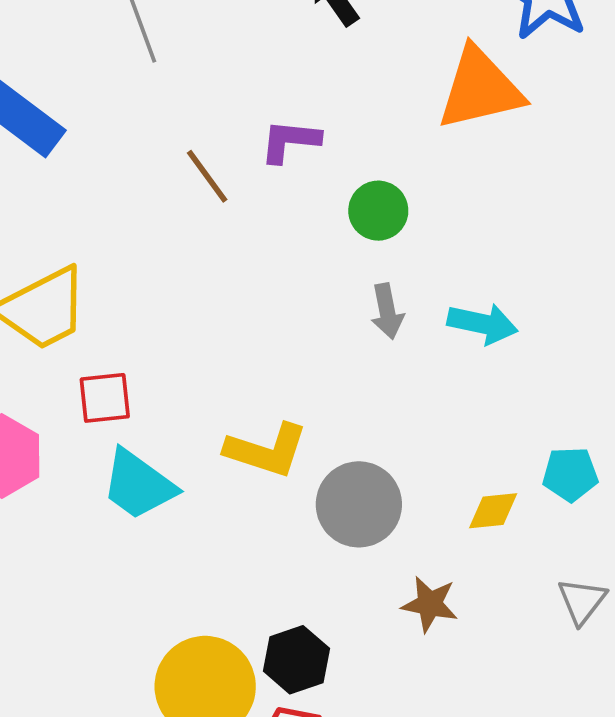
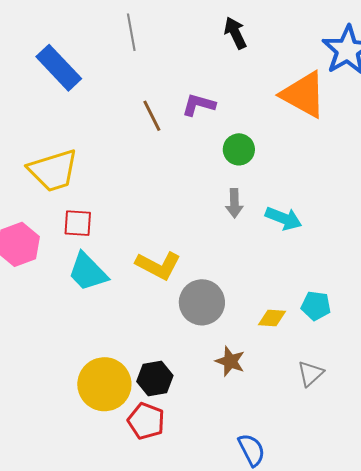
orange triangle: (480, 89) -> (304, 94), turned 32

